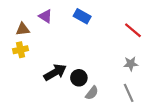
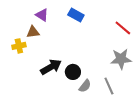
brown triangle: (23, 29) -> (33, 32), moved
gray star: (131, 64) -> (121, 59), size x1.5
gray line: (129, 93) -> (109, 86), moved

